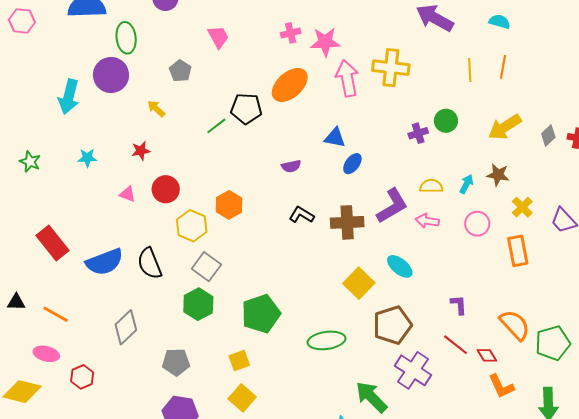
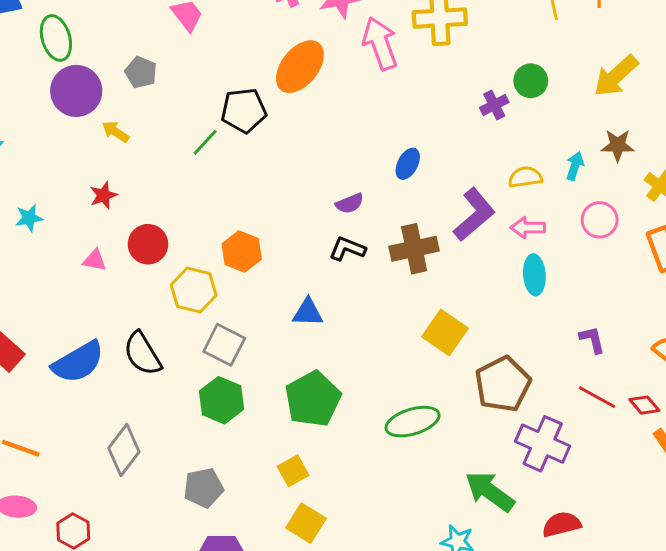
purple circle: (111, 75) -> (76, 91), moved
blue triangle: (335, 138) -> (308, 312), moved
purple semicircle: (291, 166) -> (350, 203), moved
cyan ellipse: (400, 266) -> (534, 275), moved, turned 56

